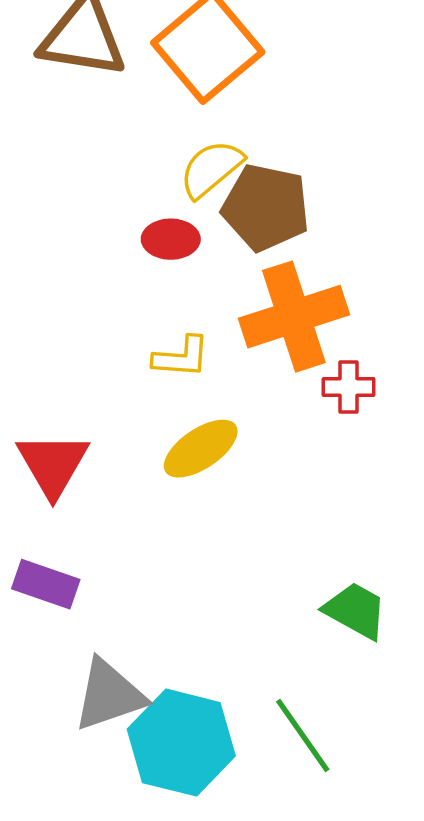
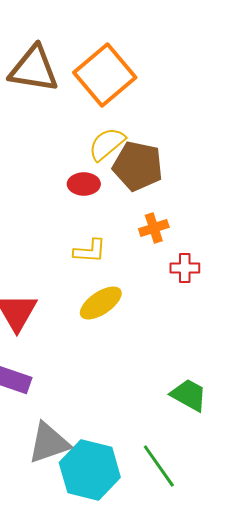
orange cross: (294, 317) -> (154, 228), size x0.5

